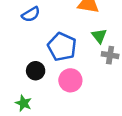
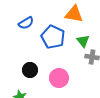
blue pentagon: (62, 47) -> (53, 37), moved

